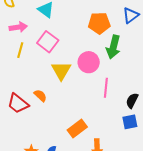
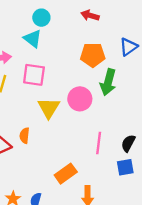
pink square: (48, 42) -> (34, 75), turned -30
pink line: (106, 88) -> (99, 143), moved
orange semicircle: (40, 96) -> (25, 136), turned -128

